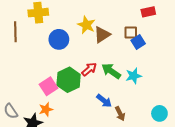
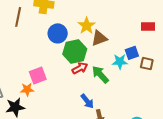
brown square: (131, 32) -> (147, 64), moved
cyan star: (134, 76) -> (120, 62), moved
green hexagon: (69, 80) -> (75, 51), moved
orange star: (46, 109) -> (27, 89), moved

